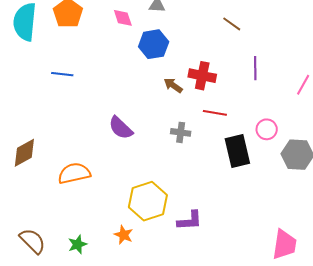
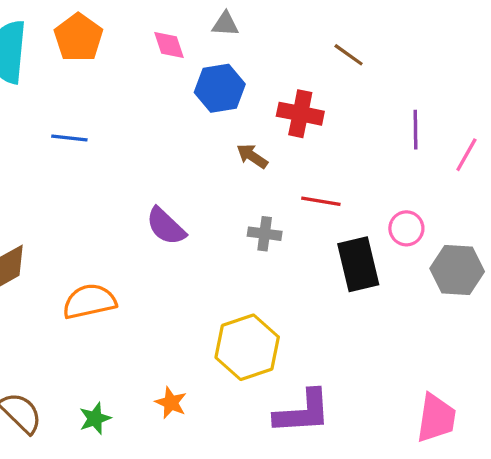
purple line: (255, 68) -> (416, 130), moved
red cross: (202, 76) -> (300, 114), moved
yellow hexagon: (148, 201) -> (247, 347), moved
purple L-shape: (190, 221) -> (303, 412), moved, size x1.4

